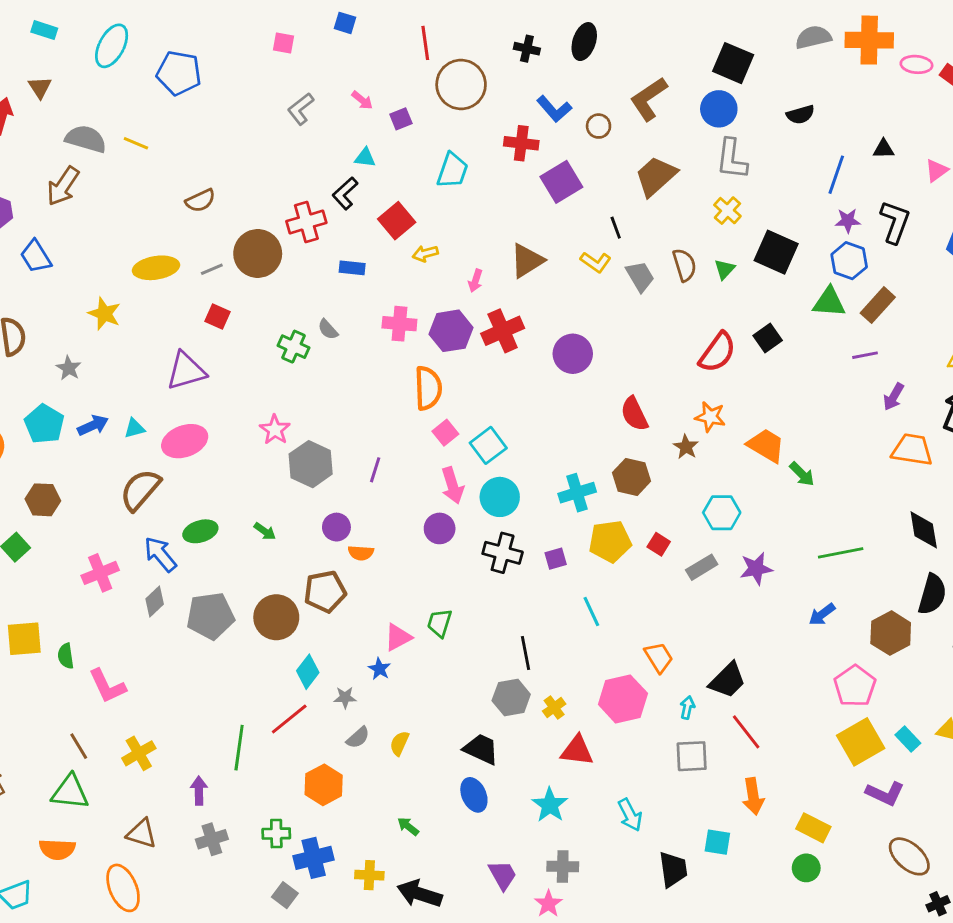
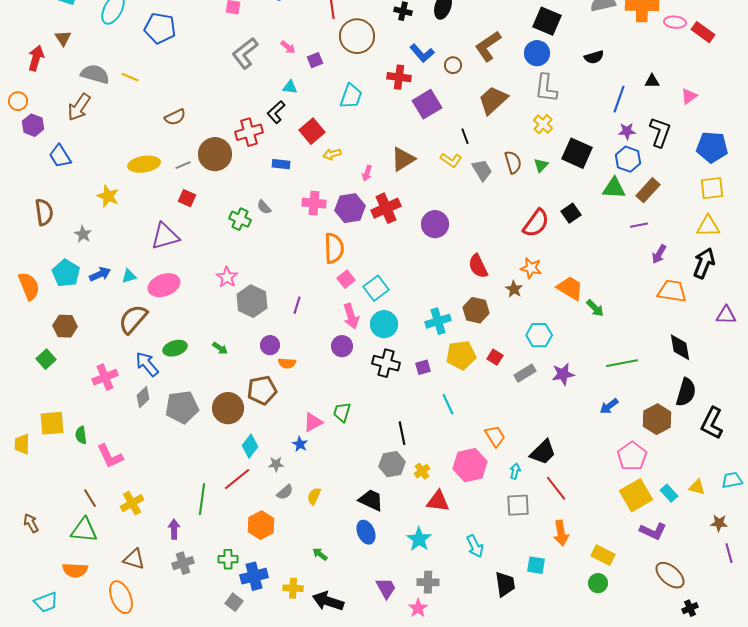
gray L-shape: (301, 109) -> (245, 53), size x1.4

